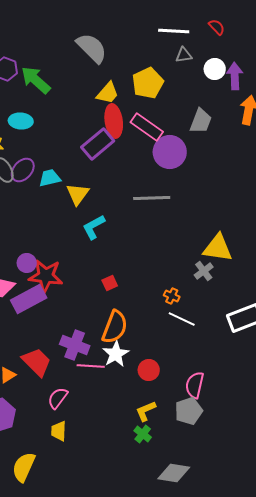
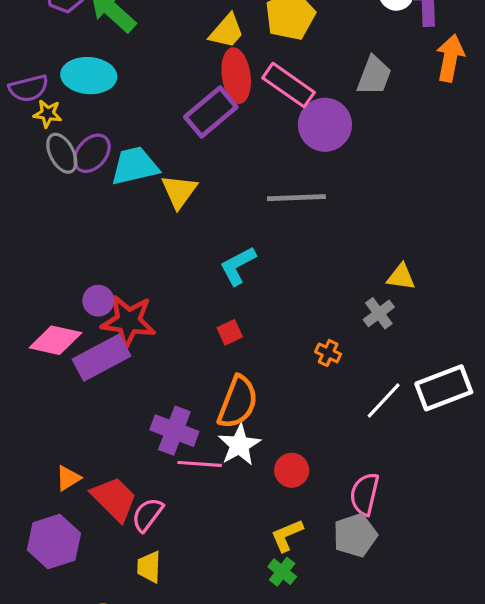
cyan ellipse: (21, 121) -> (89, 76), size x1.4
cyan trapezoid: (50, 178) -> (135, 166), size x1.4
cyan L-shape: (94, 227) -> (238, 266), moved
yellow triangle: (218, 248) -> (401, 277), size x0.6
white line: (182, 319) -> (384, 401), moved, turned -72
red trapezoid: (37, 362) -> (114, 499), moved

